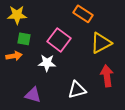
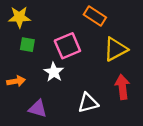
pink square: (59, 40) -> (67, 46), turned 30
orange arrow: (14, 56) -> (16, 81), moved
white star: (47, 63) -> (54, 72), turned 30

